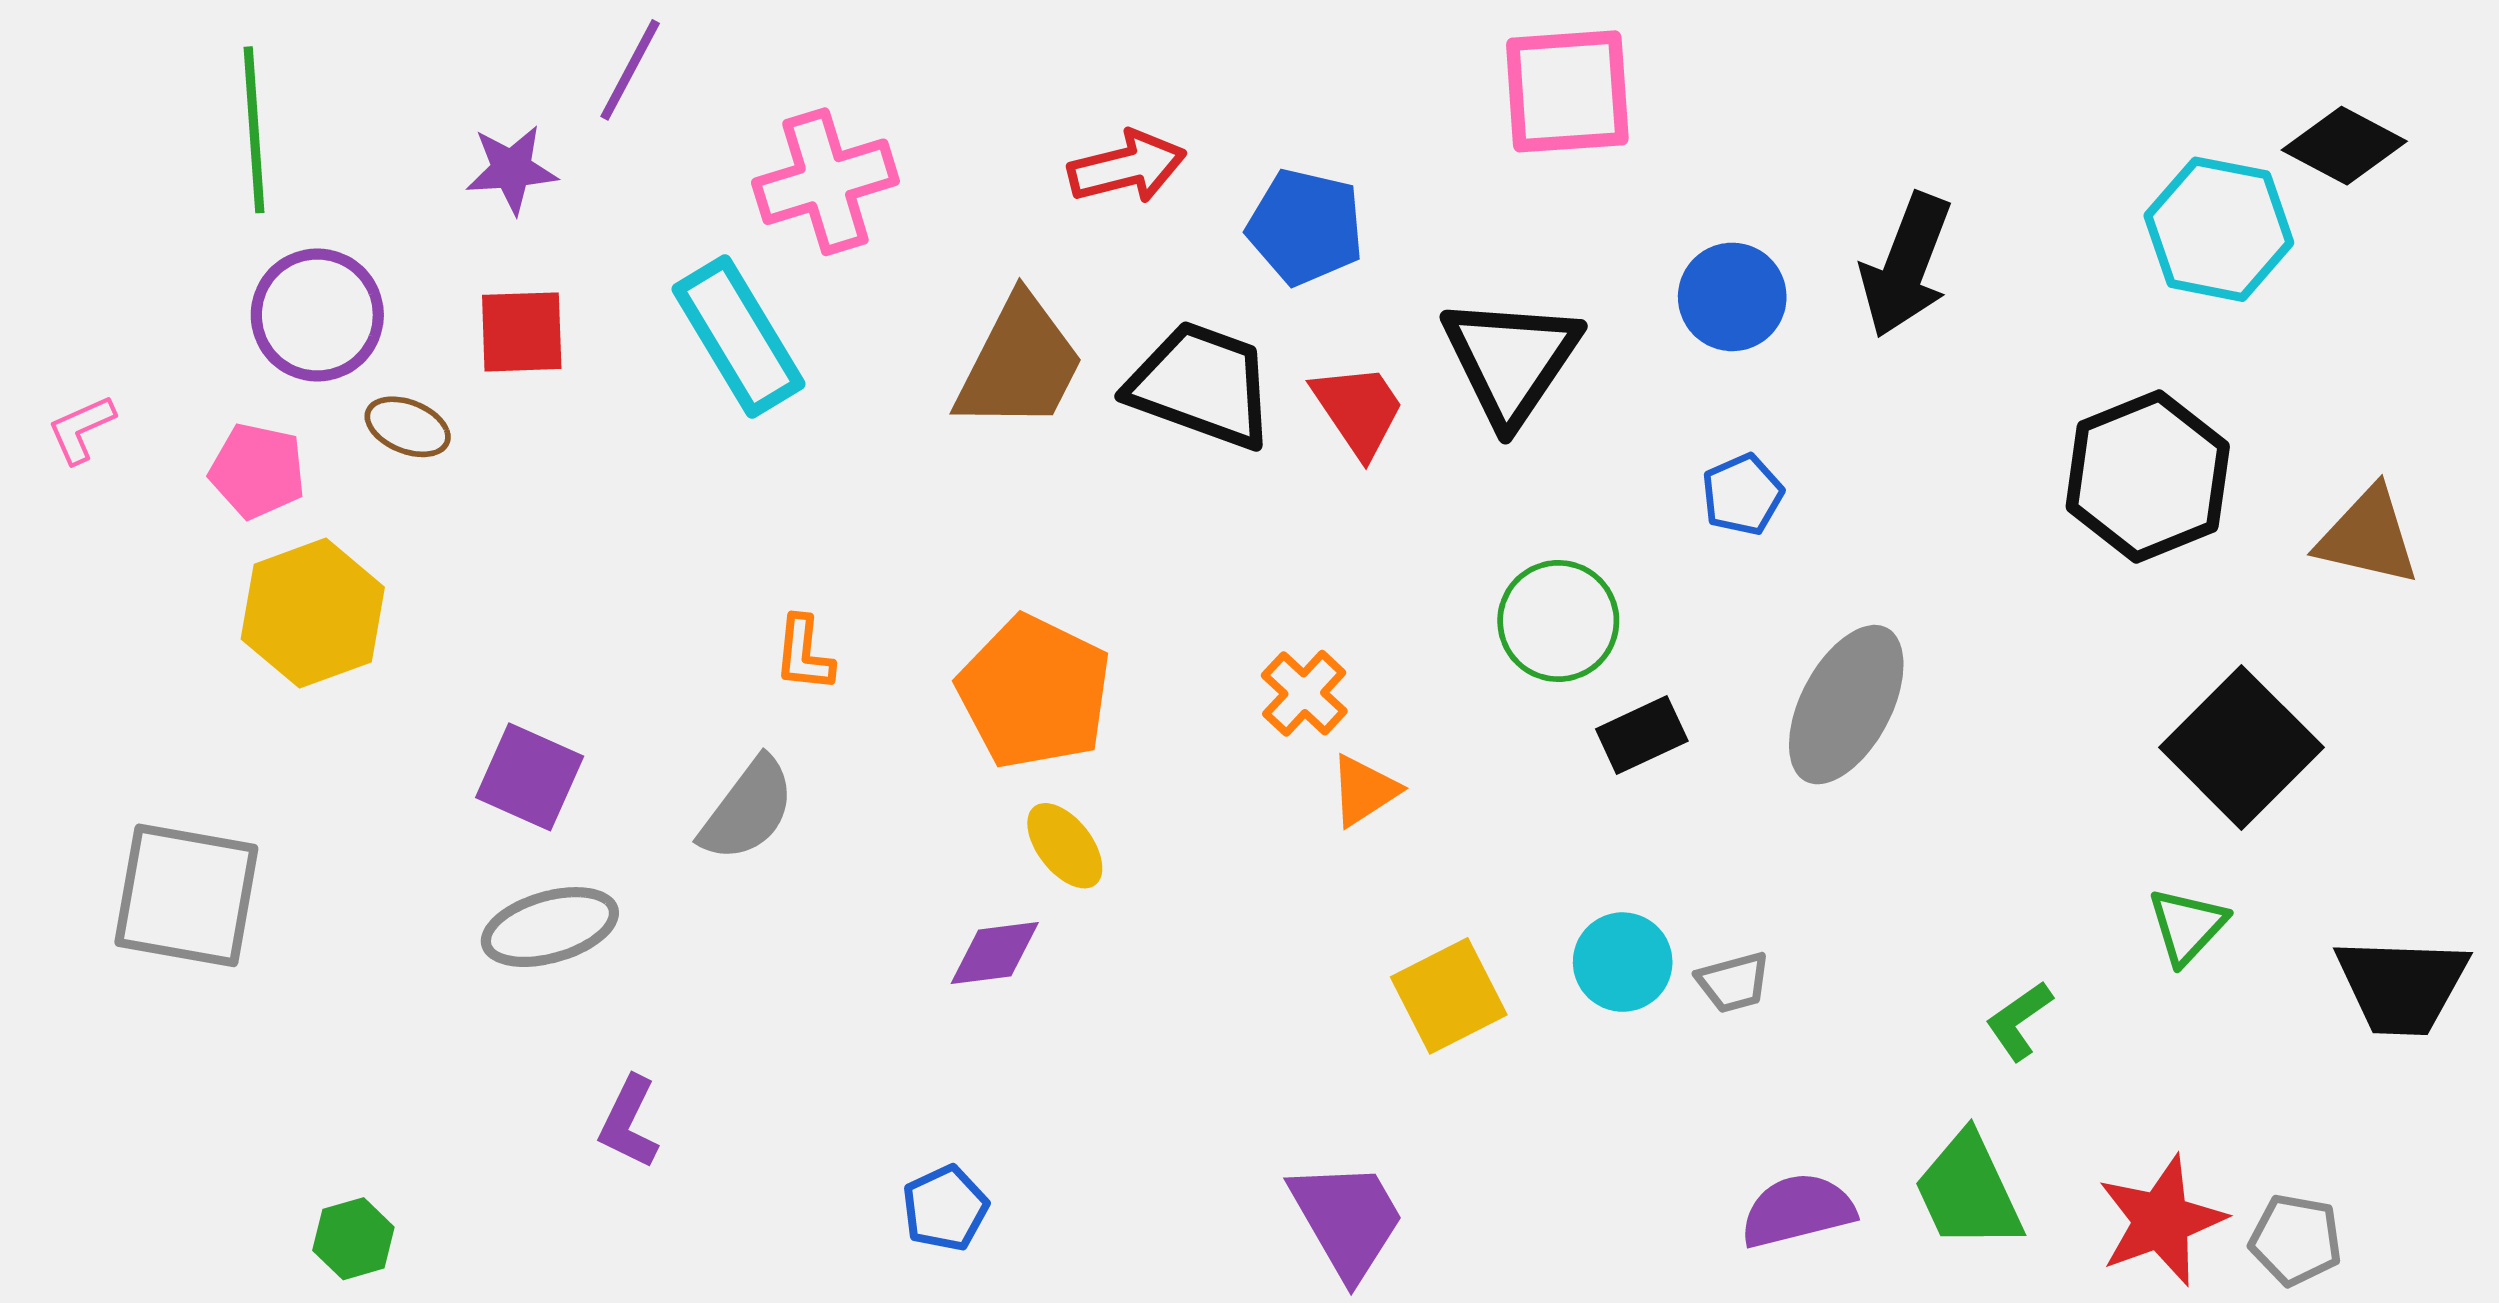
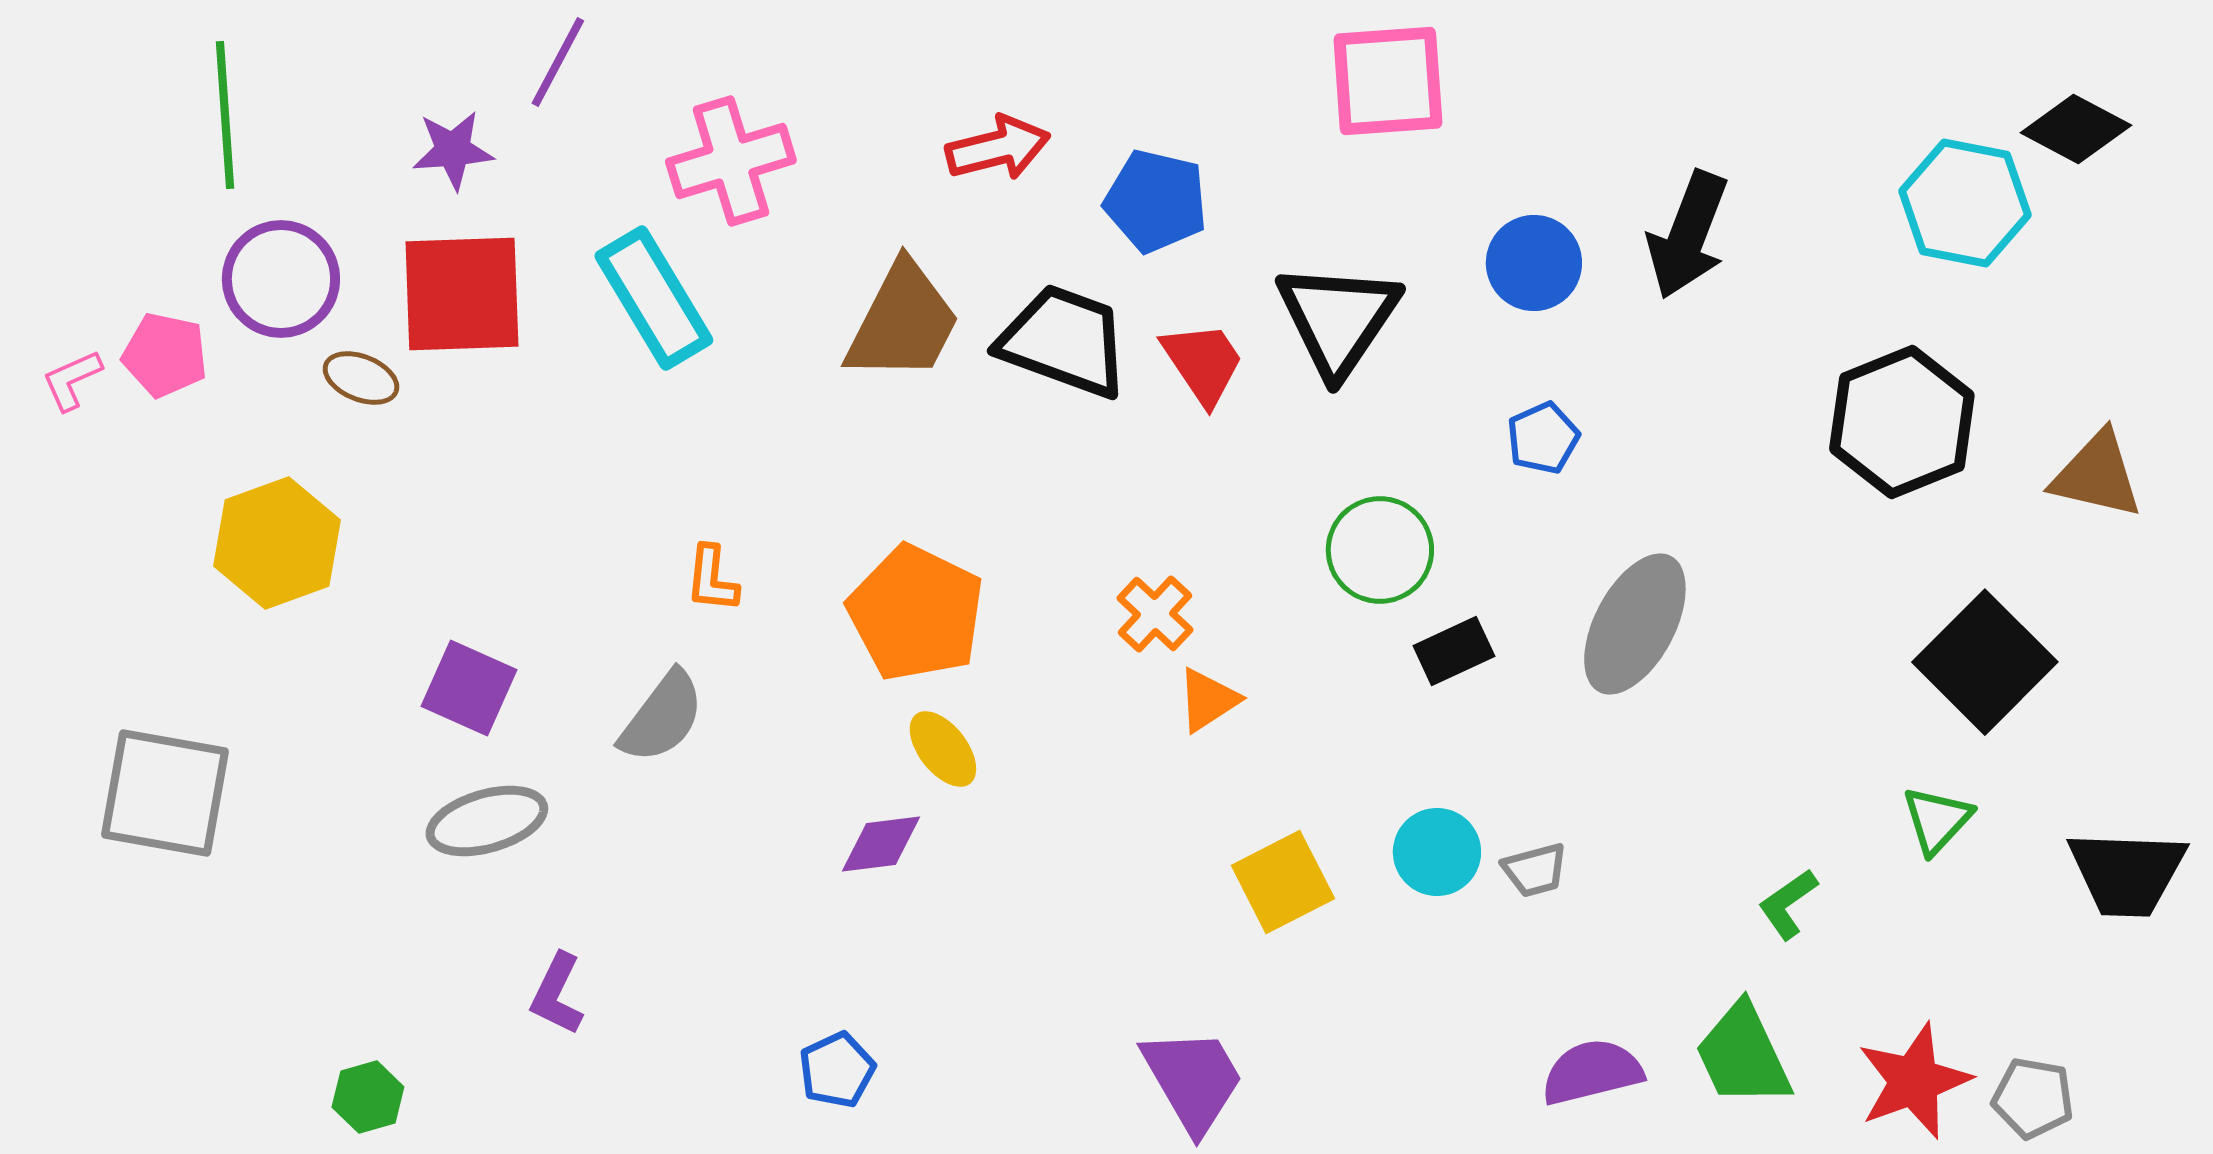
red square: (522, 332) -> (462, 294), size x1.6
pink pentagon: (257, 471) -> (165, 355), moved
green hexagon: (353, 1239) -> (368, 1097), moved

